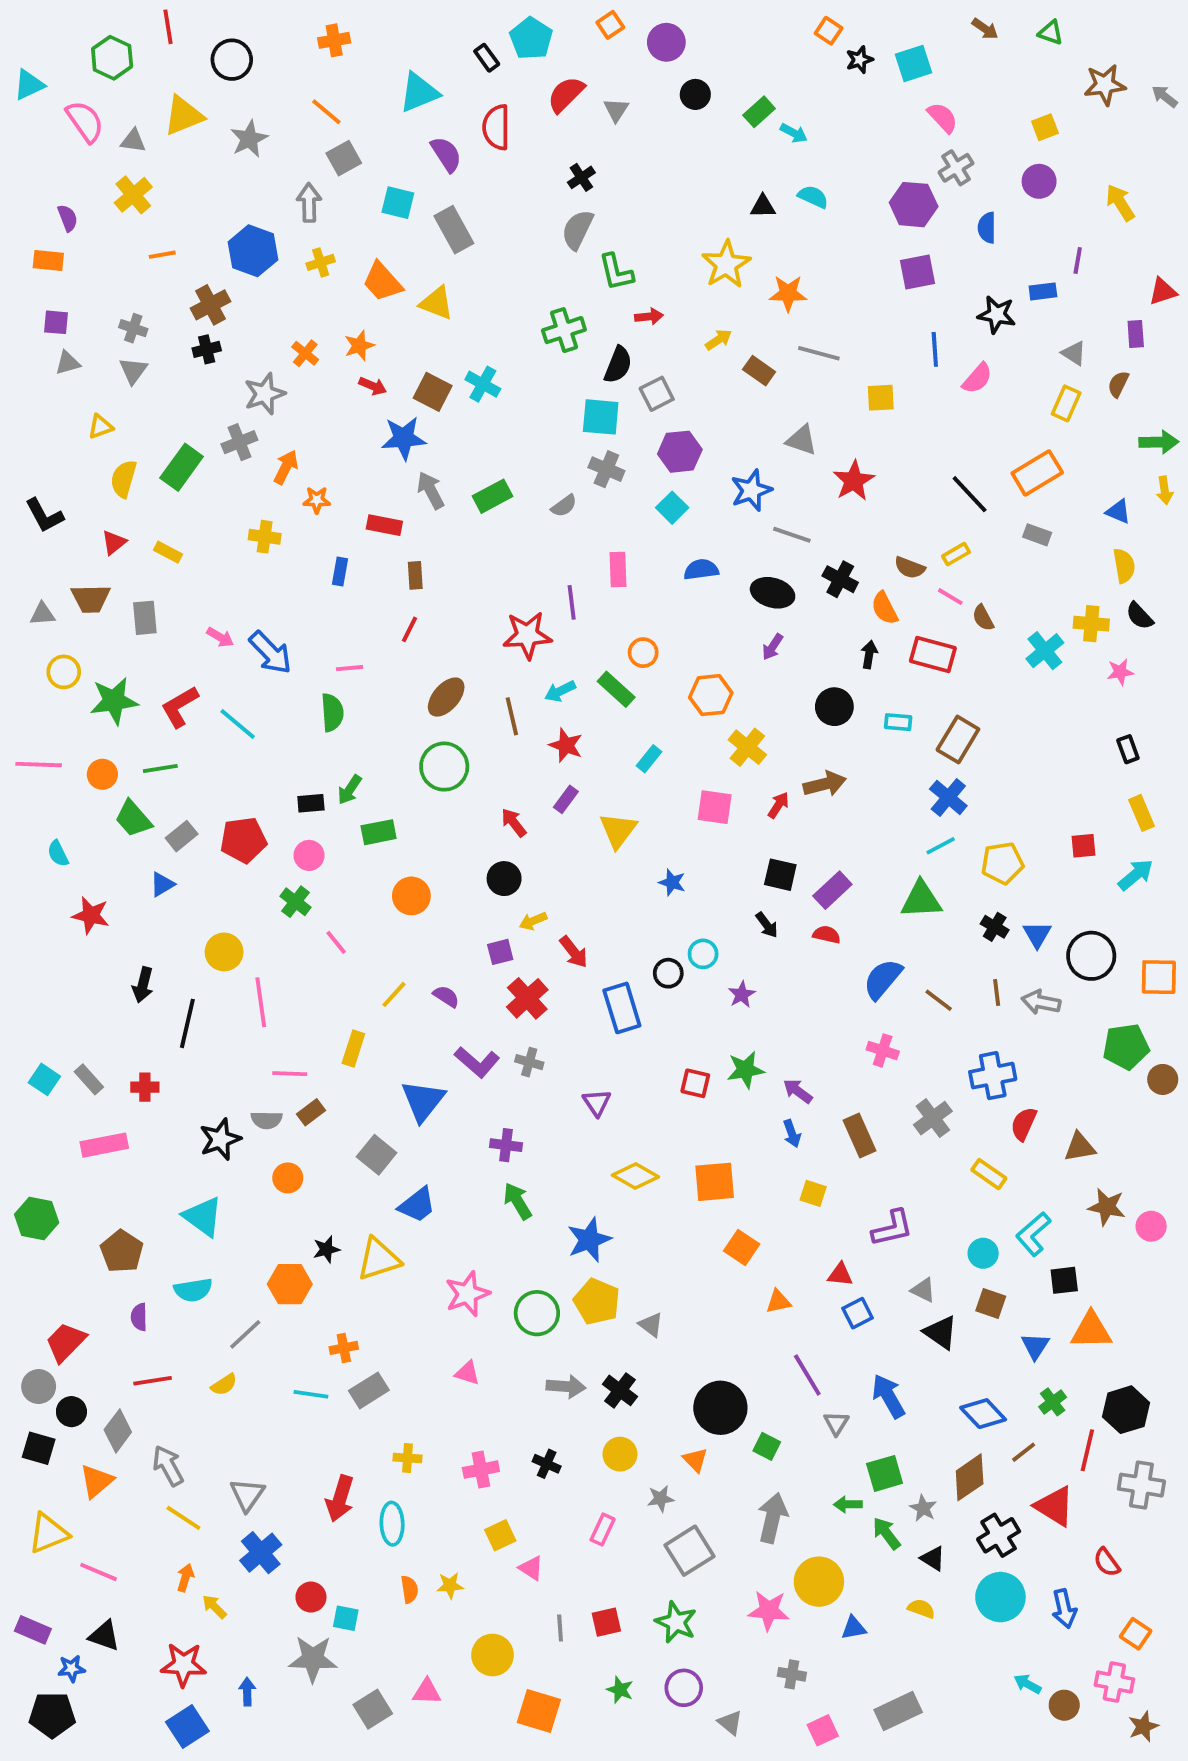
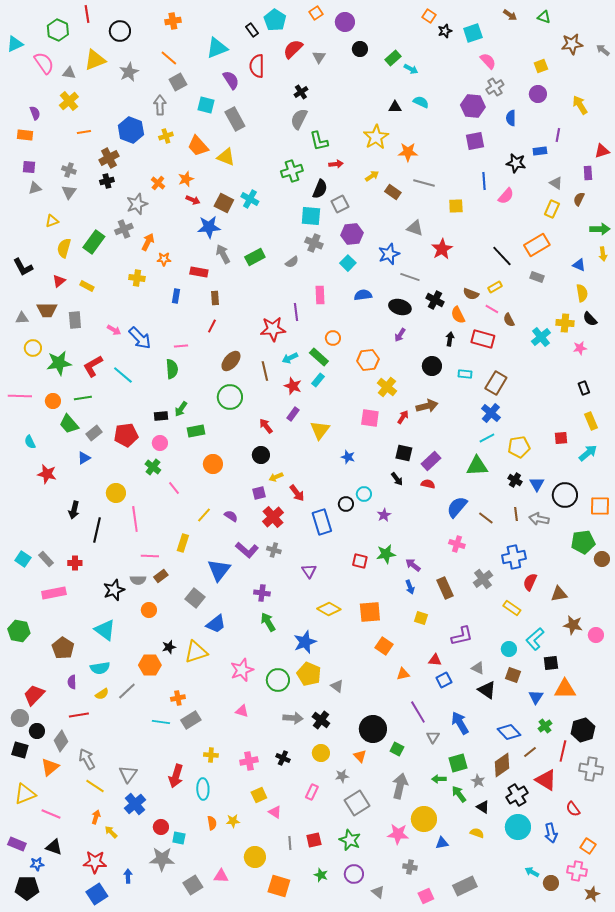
cyan rectangle: (649, 759) -> (318, 380), moved
yellow semicircle: (224, 1385) -> (102, 694), moved

